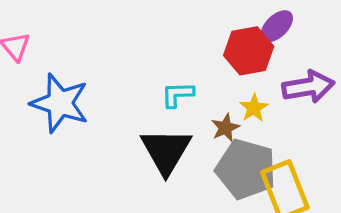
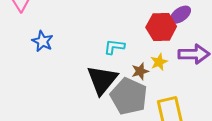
blue star: (60, 103) -> (42, 41), size x0.6
gray pentagon: (246, 169) -> (129, 96), moved

